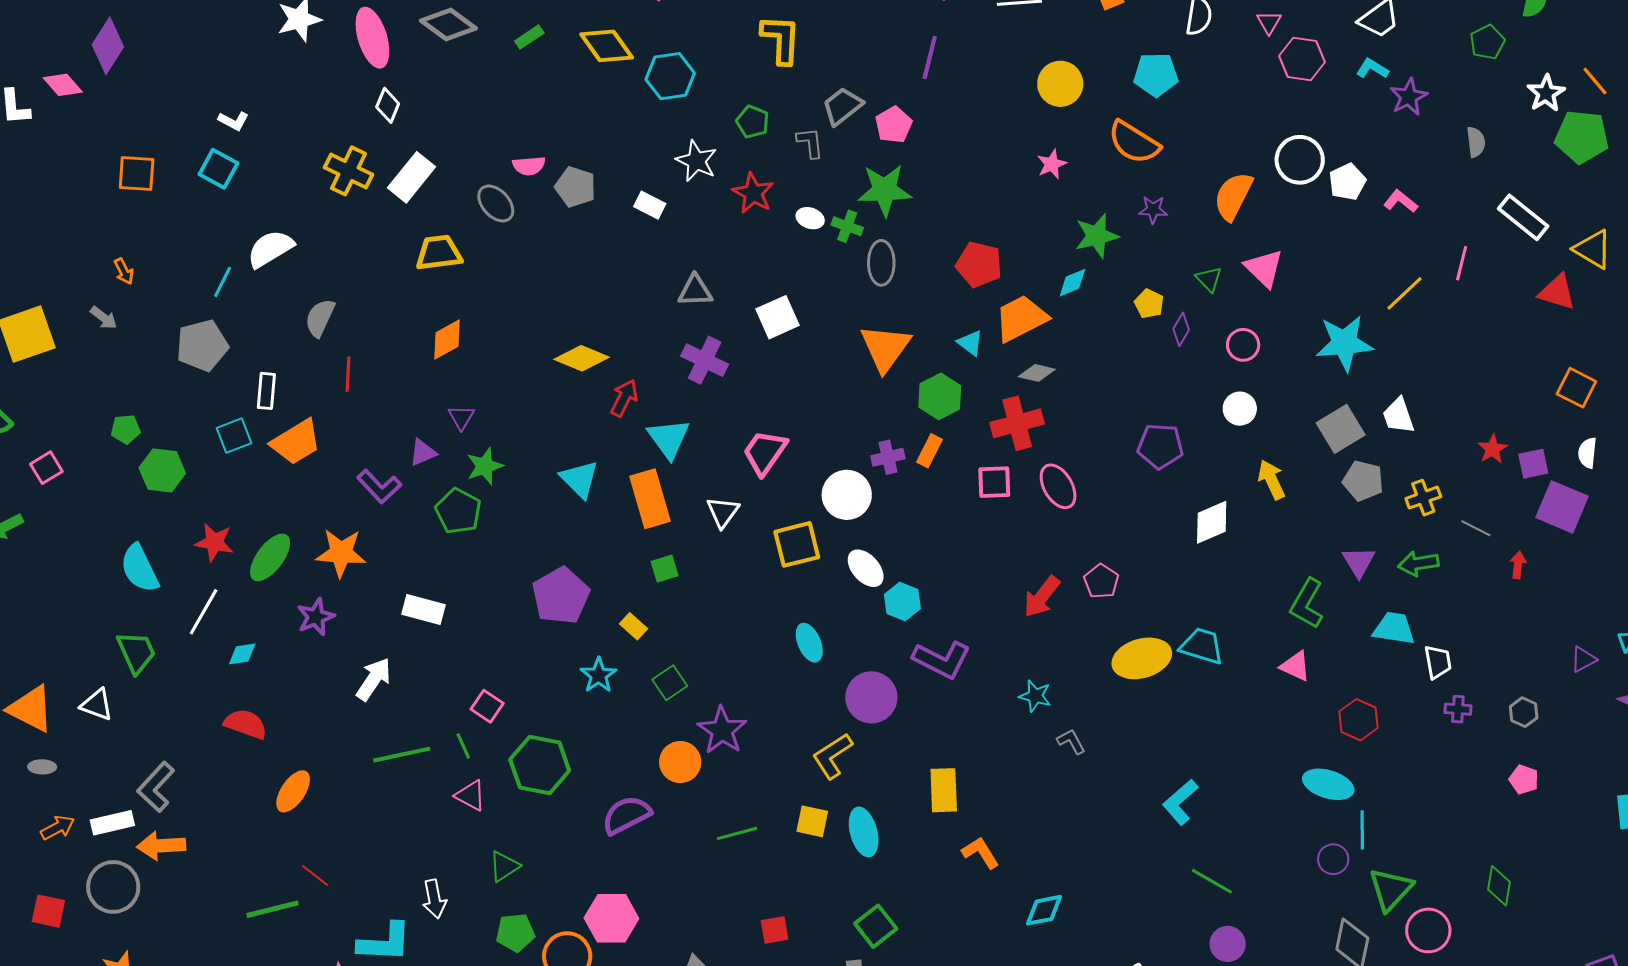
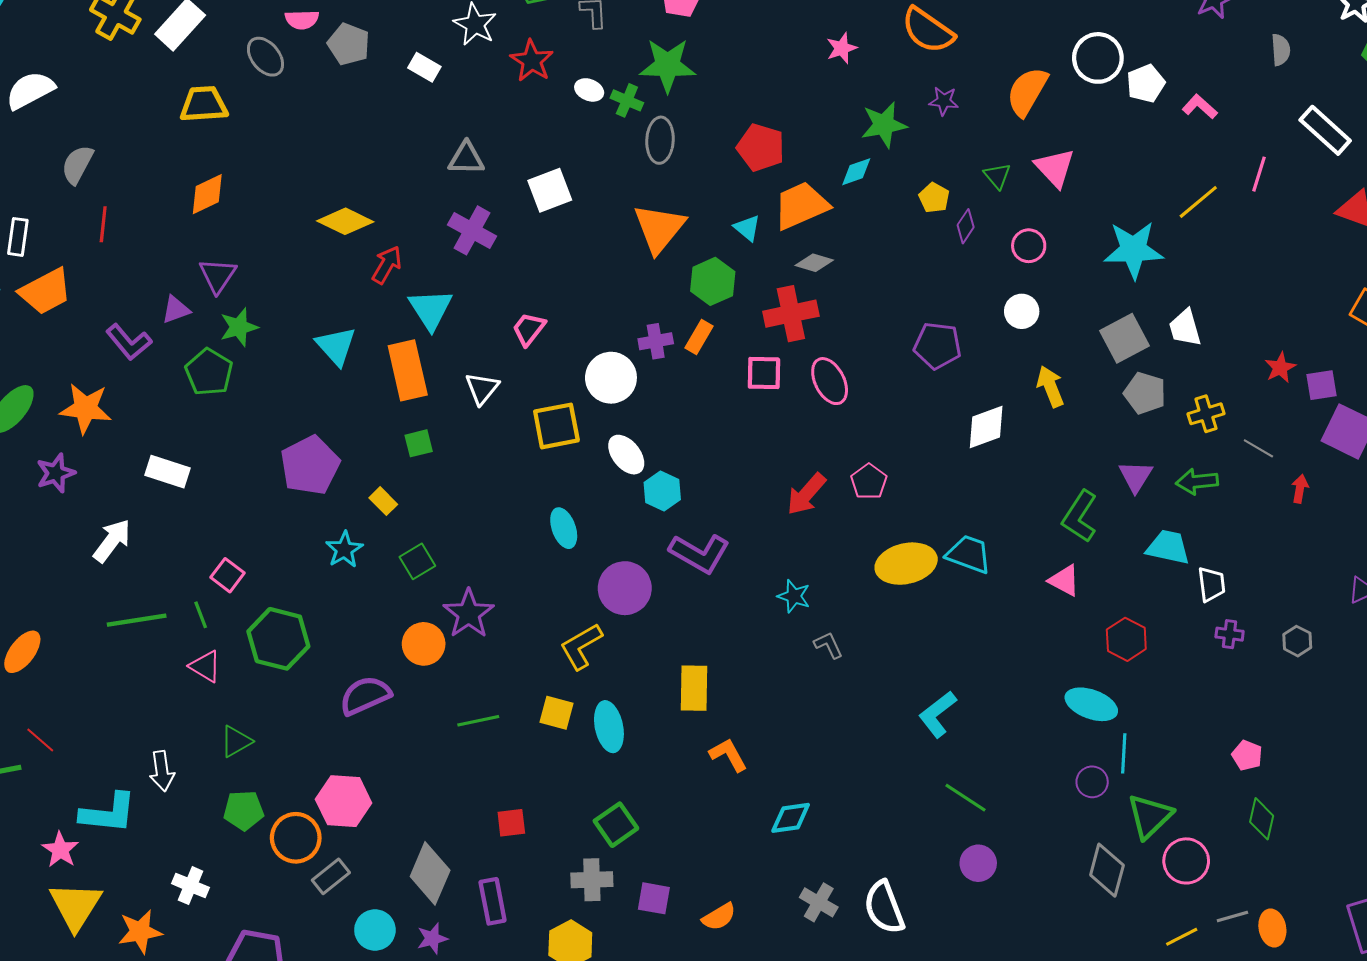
purple triangle: (461, 417) -> (218, 275), size x1.4
pink trapezoid: (765, 452) -> (529, 329), size x0.7
pink pentagon: (1524, 779) -> (1247, 755), moved

